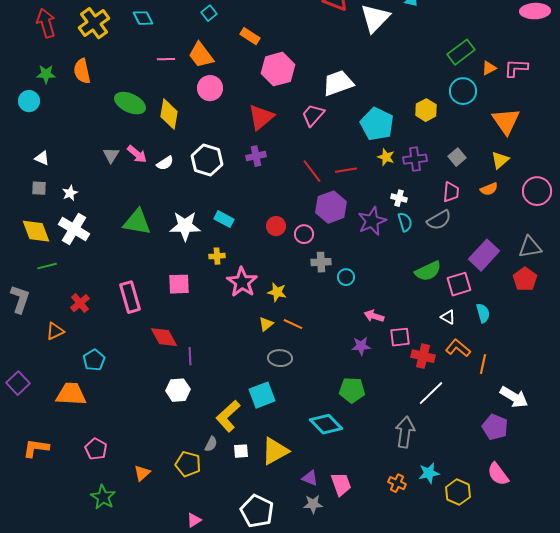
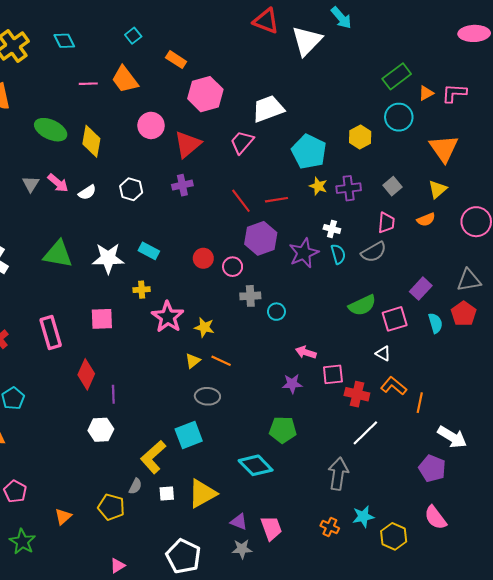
pink circle: (210, 88) -> (151, 125), moved
white hexagon: (207, 160) -> (131, 189), size x0.7
purple rectangle: (484, 255) -> (421, 289), size x0.7
cyan semicircle: (483, 313) -> (435, 323), moved
red diamond: (164, 337) -> (86, 374), turned 52

